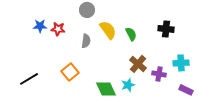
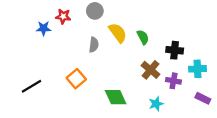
red star: (58, 29) -> (63, 16), moved
black cross: (166, 29) -> (175, 50), moved
cyan star: (128, 85) -> (156, 104), moved

